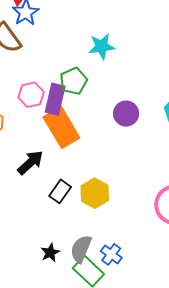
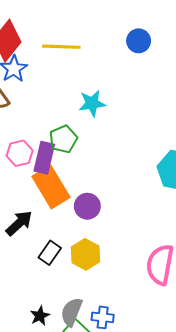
purple circle: (126, 114) -> (87, 206), moved
blue cross: (111, 254) -> (103, 317), turned -30

